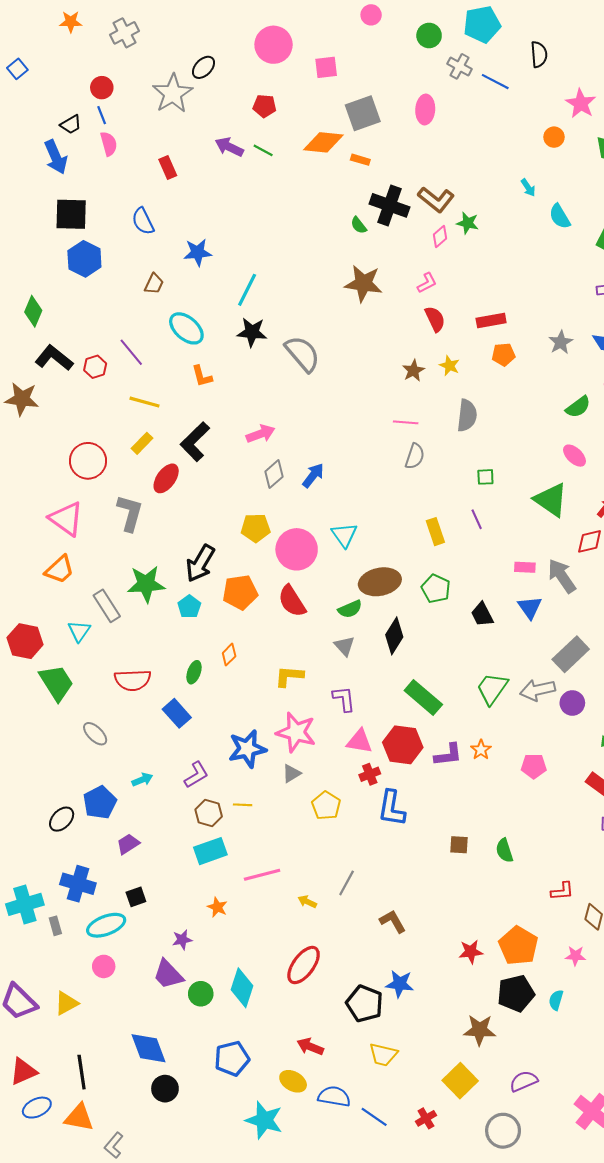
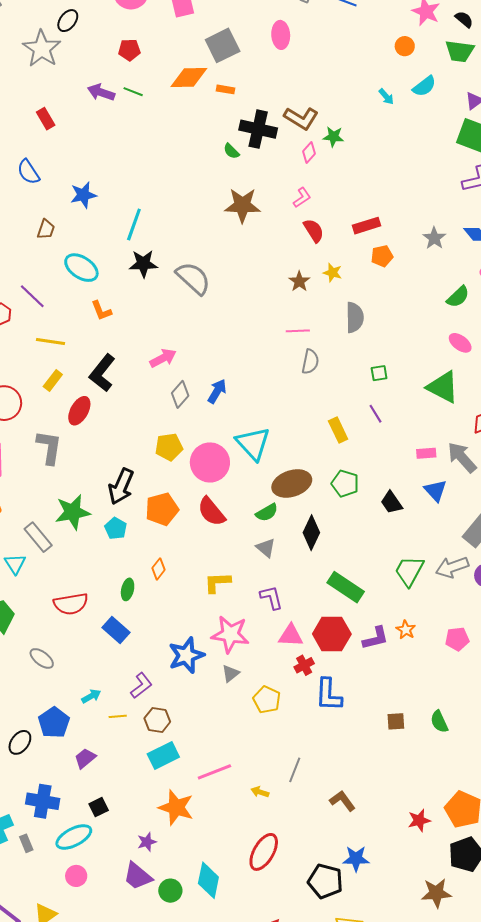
cyan semicircle: (560, 216) -> (424, 86), moved, turned -90
cyan triangle: (344, 535) -> (253, 444), size x1.4
yellow line: (243, 805) -> (118, 716), moved
orange star: (217, 907) -> (176, 807), size x1.8

